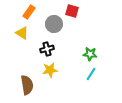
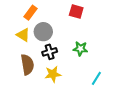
gray circle: (54, 24) -> (43, 32), moved
green star: (90, 54) -> (80, 49), moved
brown semicircle: (27, 85) -> (27, 65), moved

